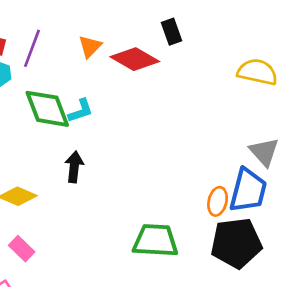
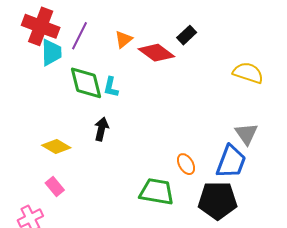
black rectangle: (172, 32) -> (187, 35), turned 60
cyan L-shape: (80, 111) -> (111, 87), turned 115
orange ellipse: (218, 201) -> (186, 164), moved, turned -50

